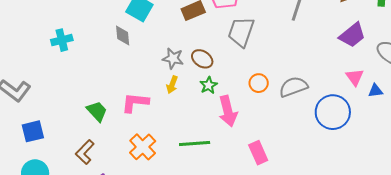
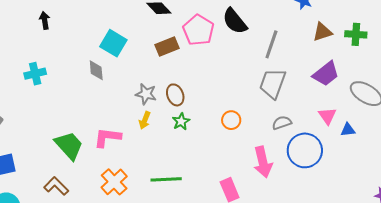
gray trapezoid: (241, 32) -> (273, 84), moved
brown ellipse: (202, 59) -> (175, 95), turned 35
gray semicircle: (293, 87) -> (282, 123), moved, size x0.7
green trapezoid: (97, 111) -> (69, 145), size x1.4
pink arrow: (228, 111) -> (263, 162), moved
brown L-shape: (85, 152) -> (56, 186), turned 90

